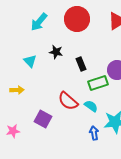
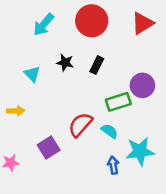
black rectangle: (81, 64) -> (97, 65), moved, turned 48
red semicircle: (68, 101) -> (80, 125), turned 90
purple square: (43, 119) -> (49, 147), turned 30

